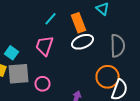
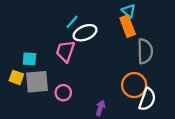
orange rectangle: (78, 23) -> (128, 26), moved
white ellipse: (82, 42) -> (85, 33), moved
cyan square: (12, 53) -> (29, 59), turned -32

